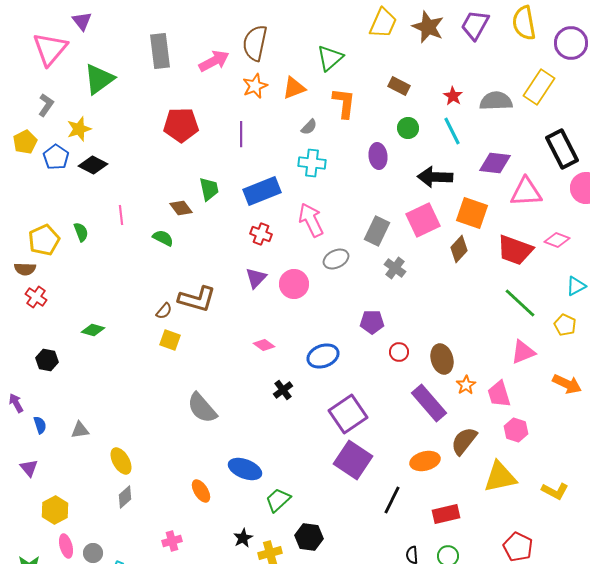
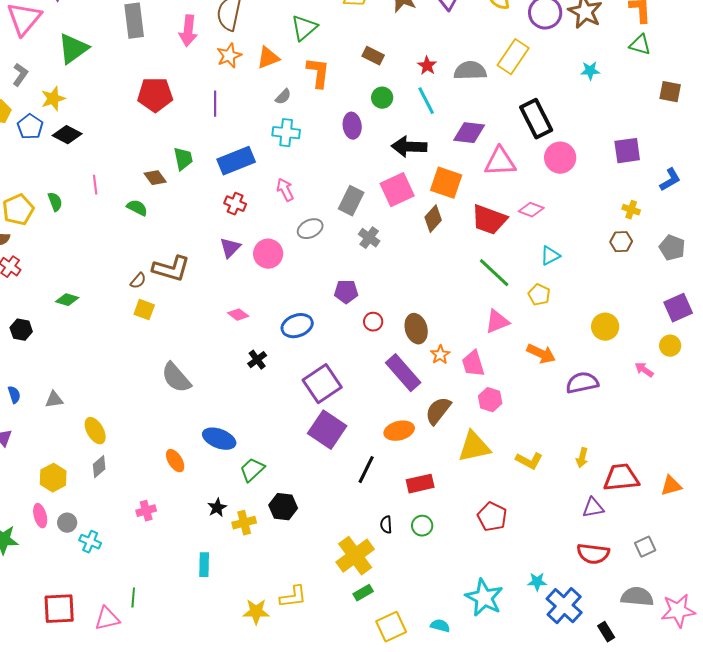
pink arrow: (214, 61) -> (188, 31), turned 124
pink arrow: (311, 220) -> (285, 190), size x0.7
yellow hexagon: (55, 510) -> (53, 478), moved

